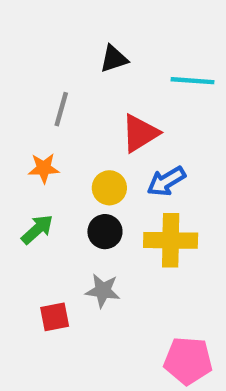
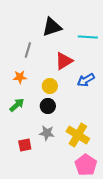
black triangle: (114, 59) -> (52, 27), size x1.5
blue arrow: (166, 181) -> (86, 80), moved
yellow cross: (171, 240) -> (78, 135), moved, turned 30
pink pentagon: (188, 361) -> (86, 165), turned 30

